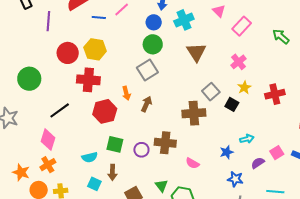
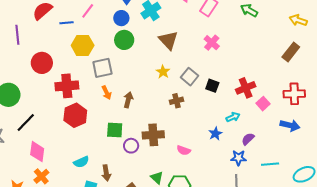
yellow hexagon: (95, 49) -> (83, 45), moved
gray square: (147, 70) -> (102, 68), moved, turned 30
yellow star: (244, 87) -> (163, 72), moved
red cross: (275, 94) -> (246, 88), moved
black line: (60, 110) -> (26, 122), moved
red hexagon: (105, 111) -> (75, 115), moved
brown cross: (194, 113) -> (176, 101), size x0.6
green square: (115, 144) -> (115, 130), moved
pink square: (277, 153) -> (263, 104), moved
blue star: (235, 179) -> (238, 158), moved

